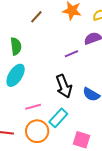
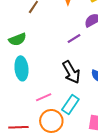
green semicircle: (16, 46) -> (17, 39), turned 84
cyan ellipse: (16, 75) -> (21, 68), turned -30

